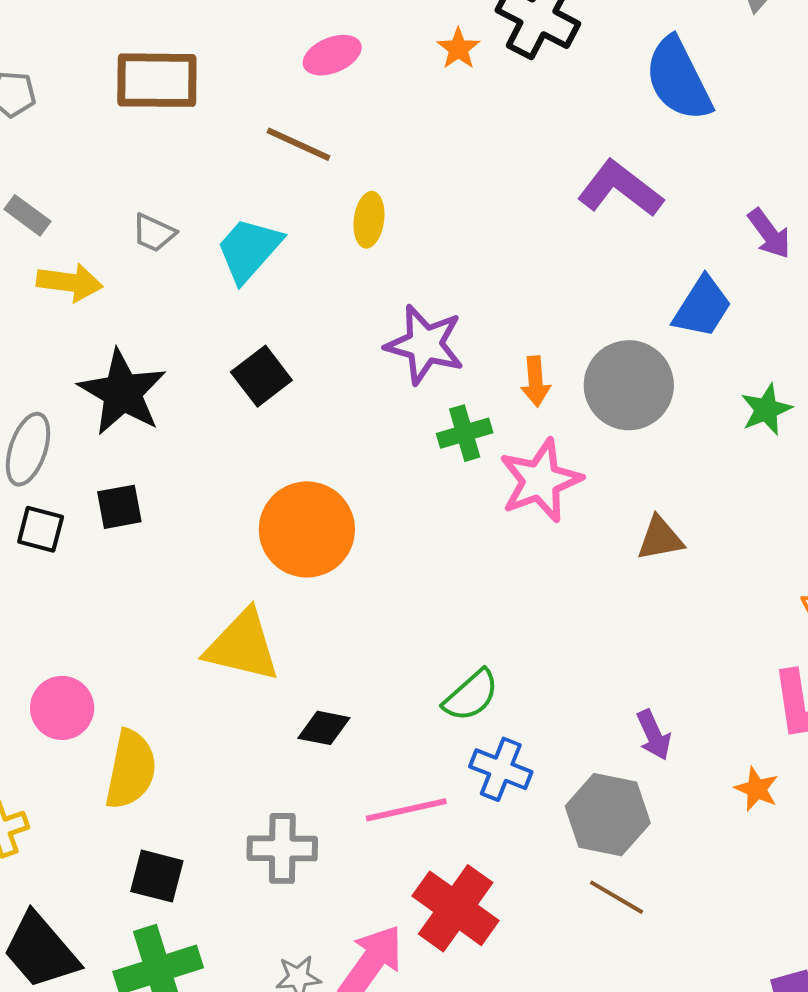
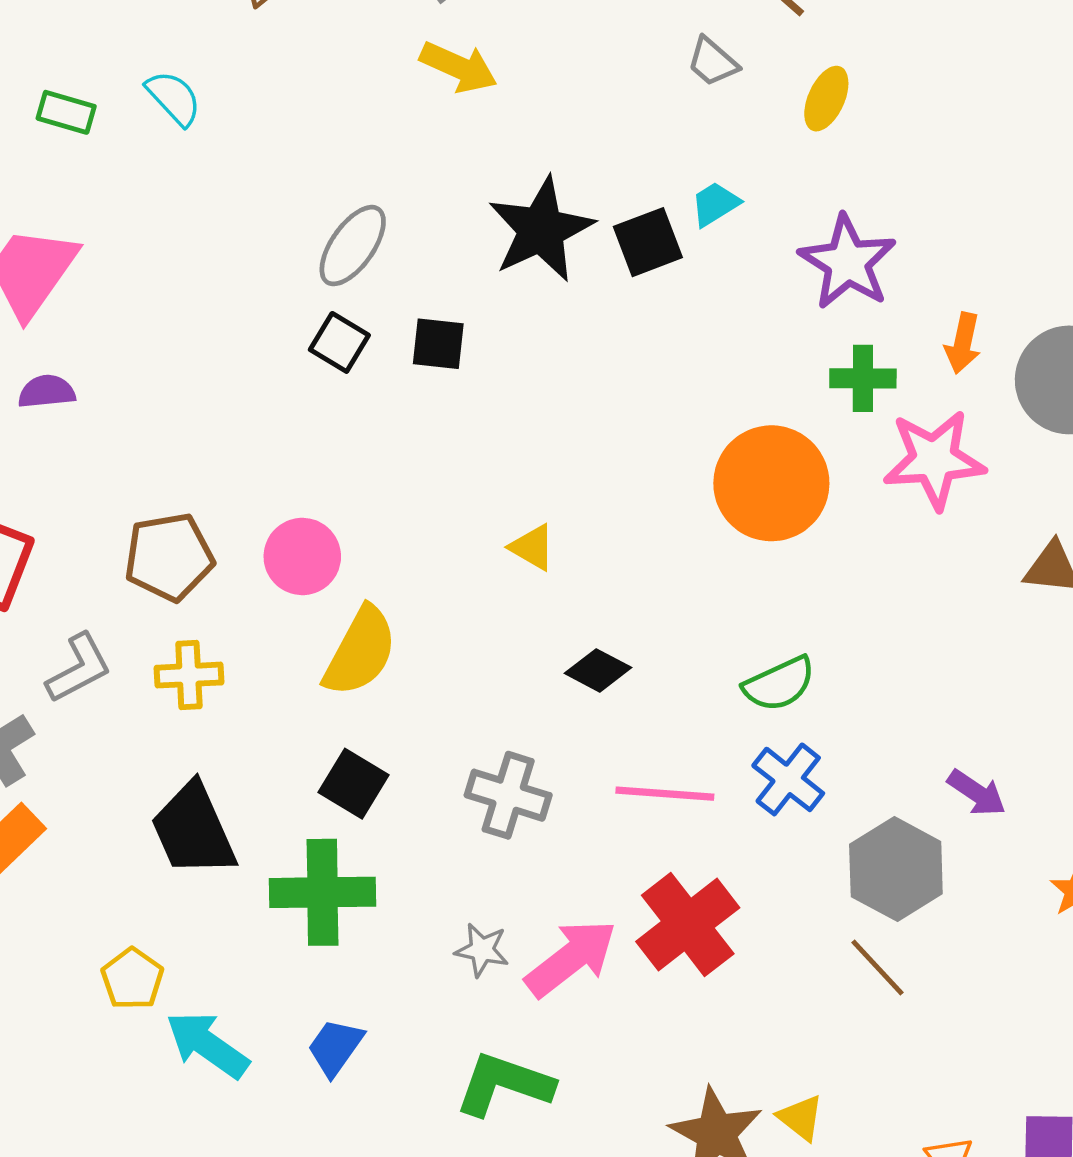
gray trapezoid: (154, 233) -> (713, 62), moved
cyan trapezoid: (249, 250) -> (715, 204), moved, size x0.6
black star: (122, 392) -> (541, 230), moved
orange circle: (307, 529) -> (771, 483), moved
yellow triangle: (243, 646) -> (532, 547), size x0.5
purple arrow: (654, 735) -> (977, 793), turned -48

